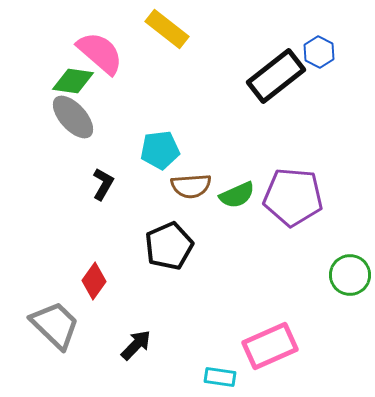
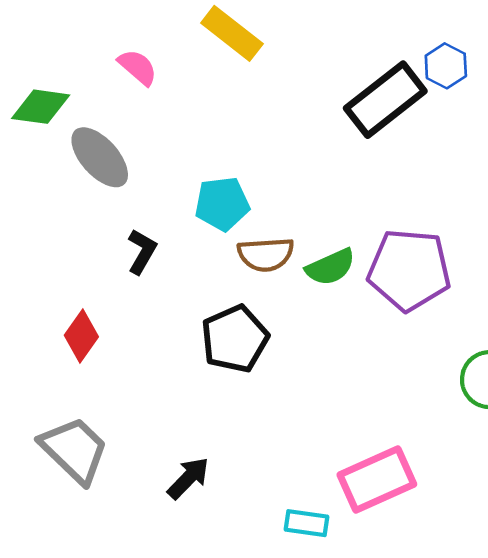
pink semicircle: (100, 53) -> (138, 67), size x0.6
green diamond: (73, 81) -> (41, 107), moved
red diamond: (94, 281) -> (81, 336), moved

